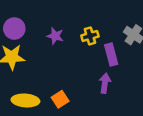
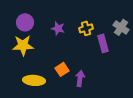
purple arrow: (105, 83) -> (80, 78), moved
orange square: (60, 99) -> (62, 69), moved

